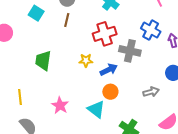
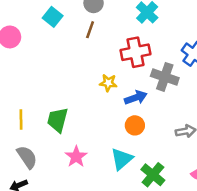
green trapezoid: (43, 61) -> (58, 120), moved
pink star: (60, 105) -> (76, 157), moved
cyan triangle: (96, 109) -> (122, 159), moved, turned 36

